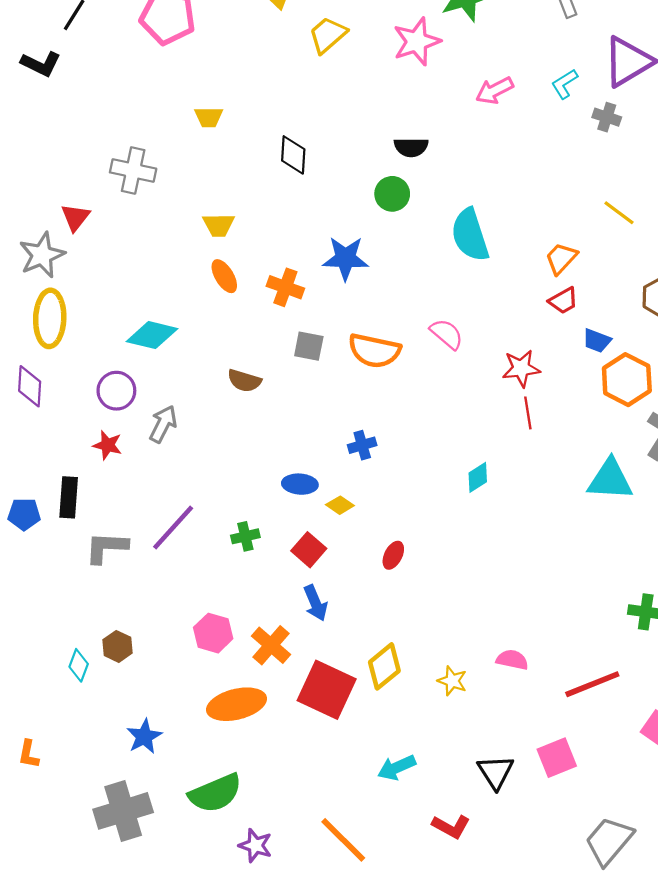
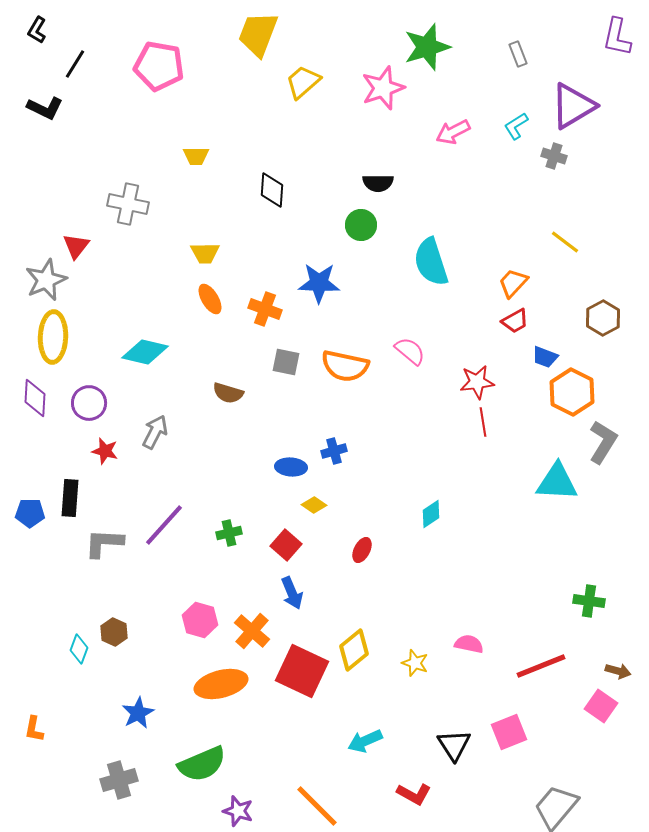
purple circle: (116, 391) -> (89, 403), moved
cyan diamond: (478, 477) -> (431, 514), moved
blue ellipse: (300, 484) -> (291, 467), moved
gray cross: (123, 811) -> (119, 780), size x0.7

